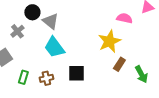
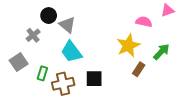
green arrow: (141, 74) -> (161, 52), moved, turned -108
green rectangle: (23, 77) -> (42, 73), moved
brown cross: (46, 78) -> (63, 84), size x1.5

